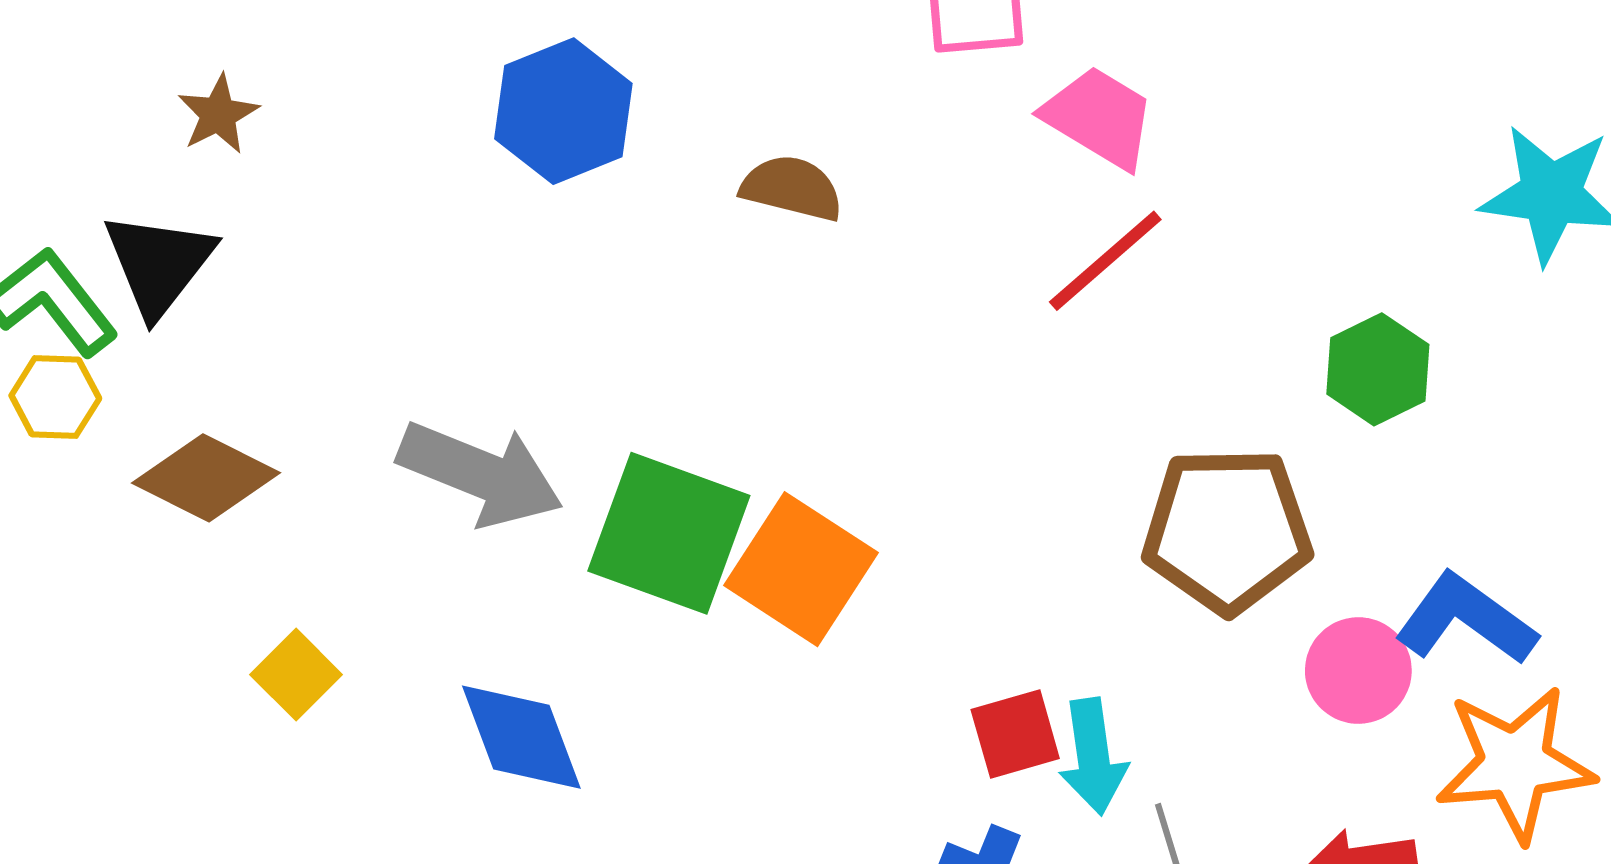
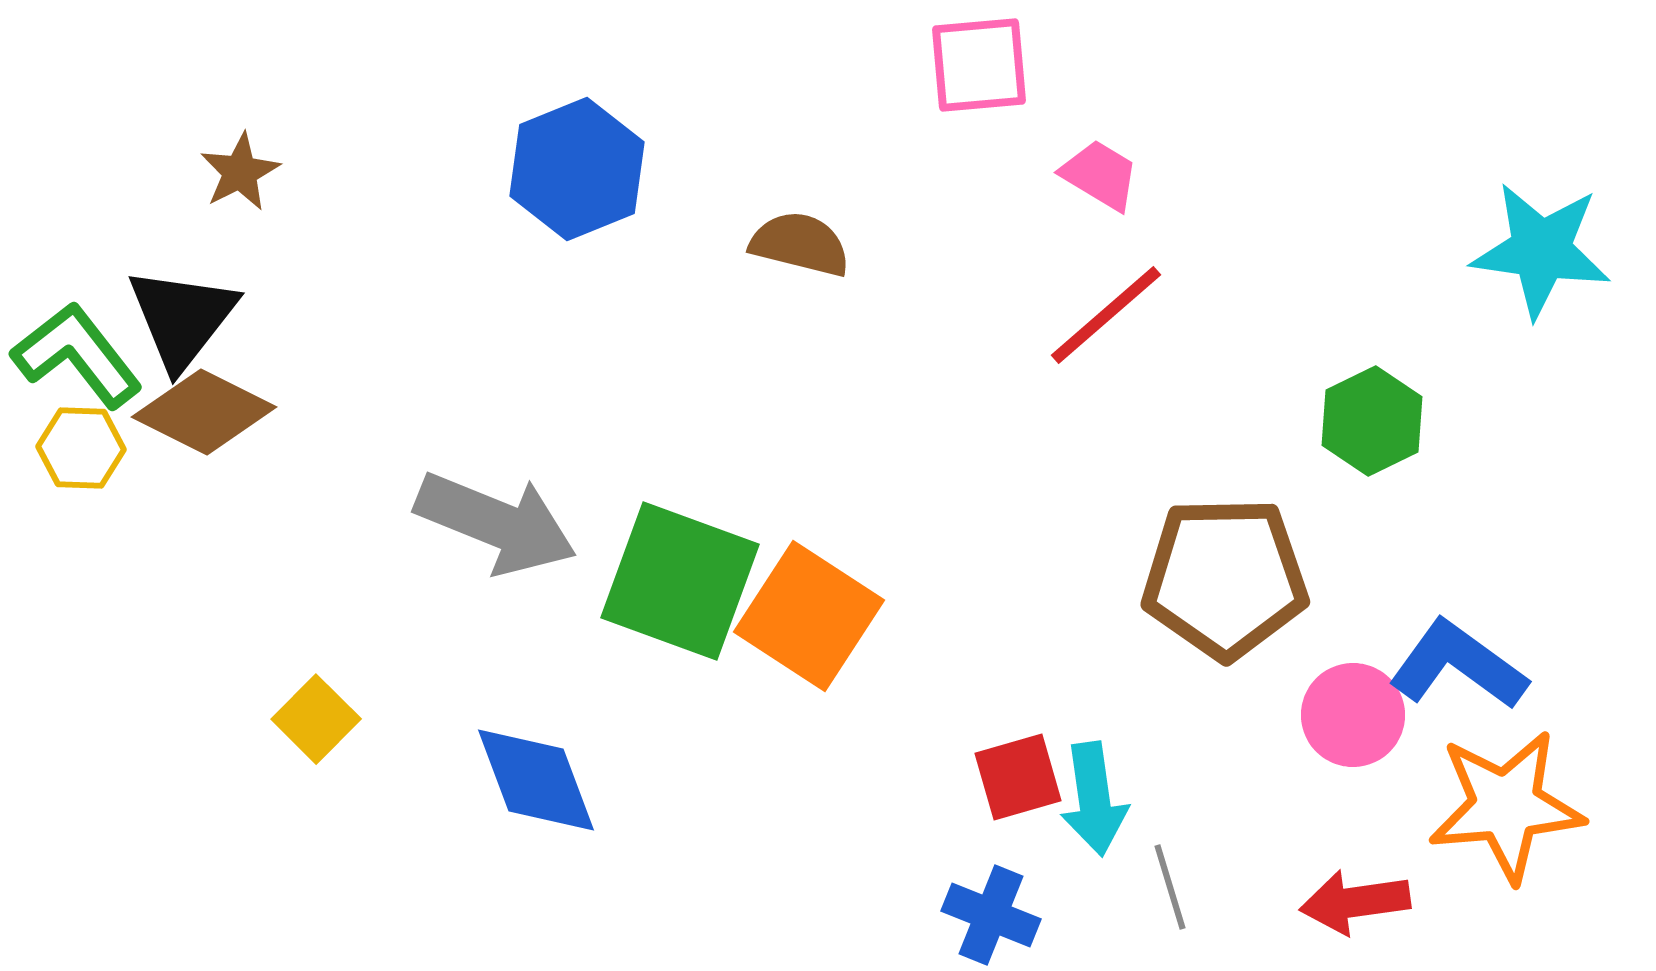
pink trapezoid: (1099, 117) -> (1100, 175), size x0.7
brown diamond: (206, 478) -> (204, 412), moved

